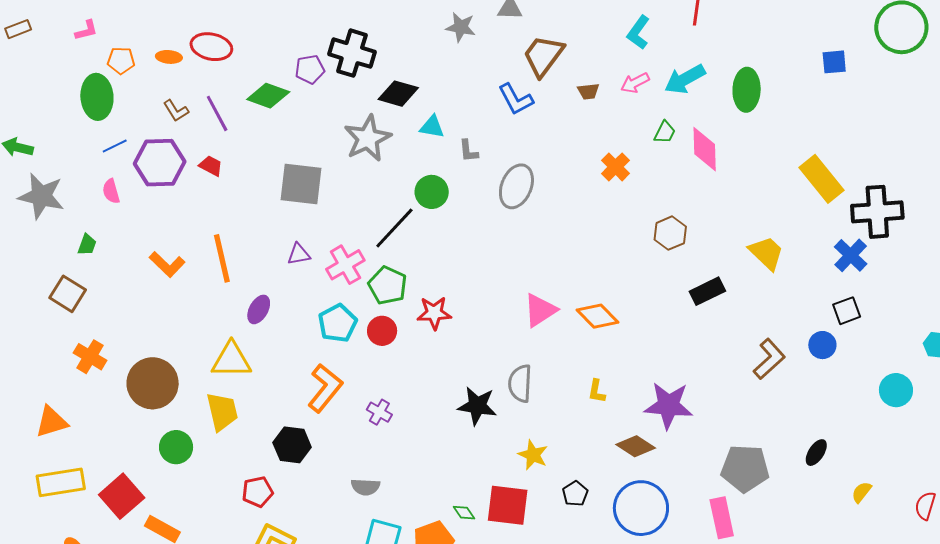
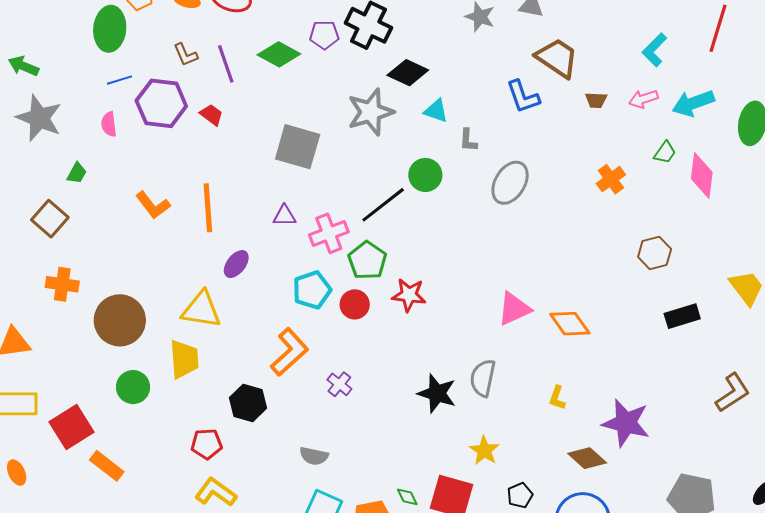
brown trapezoid: (543, 56) -> (557, 58), turned 78
orange cross: (90, 357) -> (62, 284), turned -32

